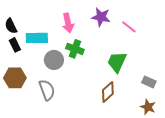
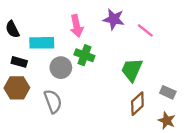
black rectangle: (15, 45) -> (19, 62), moved, turned -48
brown diamond: (108, 92) -> (137, 104), moved

